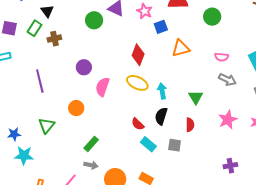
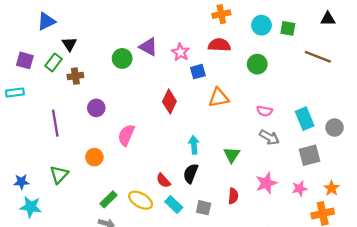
purple circle: (84, 67) -> (96, 108), moved
yellow ellipse: (137, 83) -> (141, 200), moved
red semicircle: (190, 125) -> (233, 196), moved

